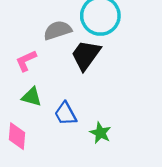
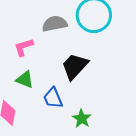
black trapezoid: (86, 55) -> (75, 66), moved

